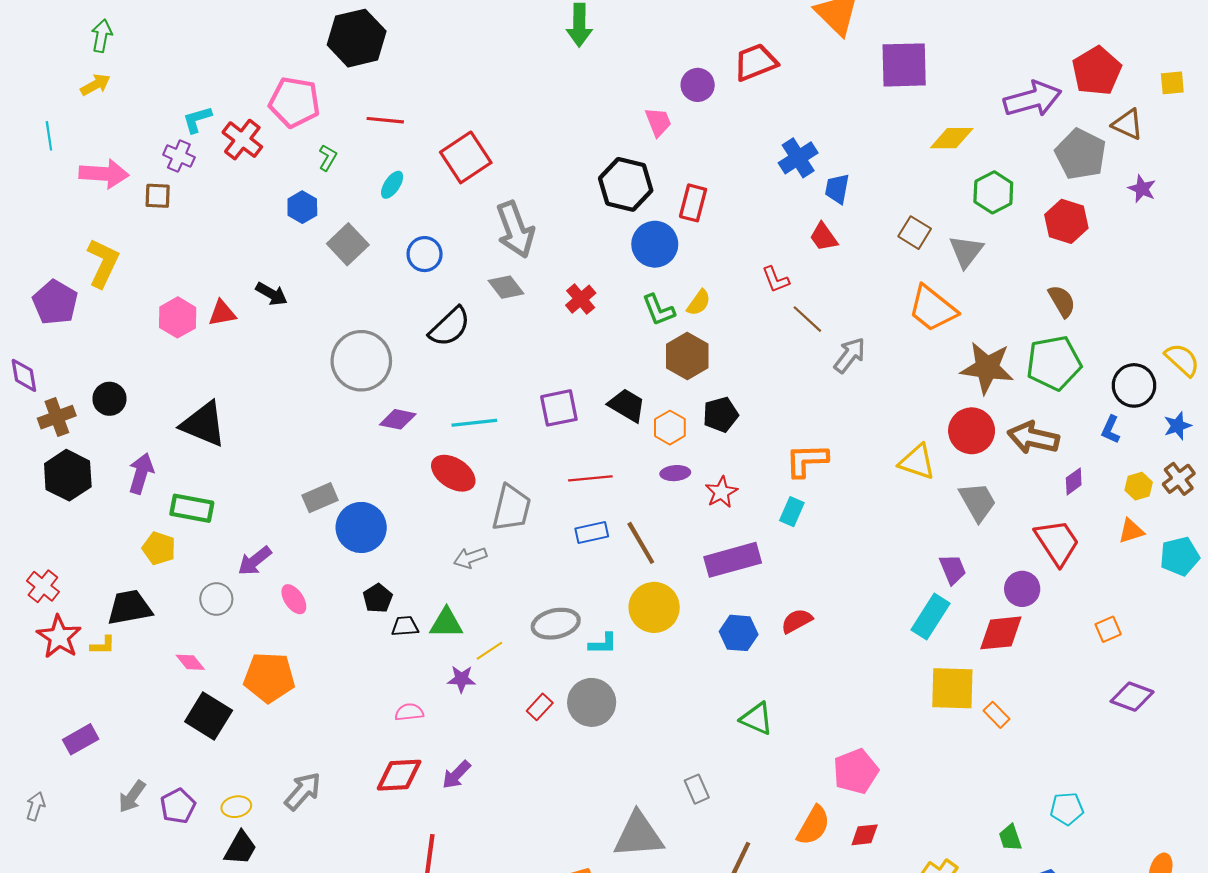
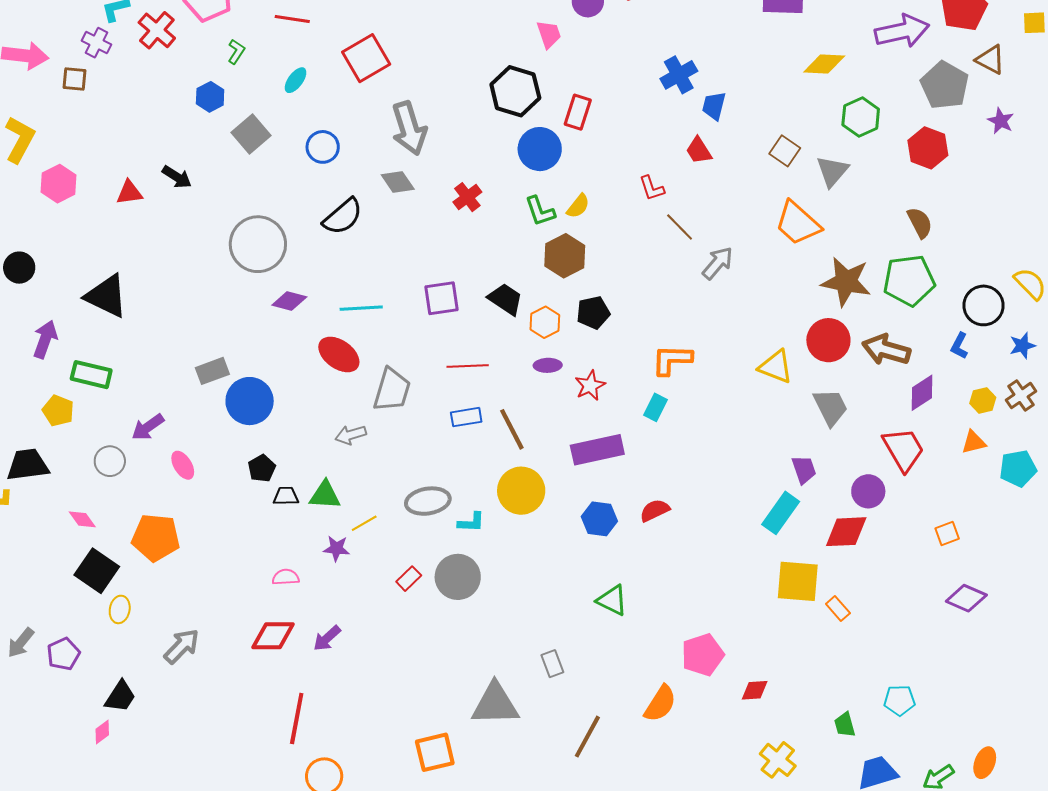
pink hexagon: (178, 317) -> (59, 184), moved
purple diamond: (1074, 481) -> (922, 393), size x1.4
yellow ellipse: (236, 807) -> (120, 609), moved, turned -72
red diamond: (865, 835) -> (755, 690), moved

